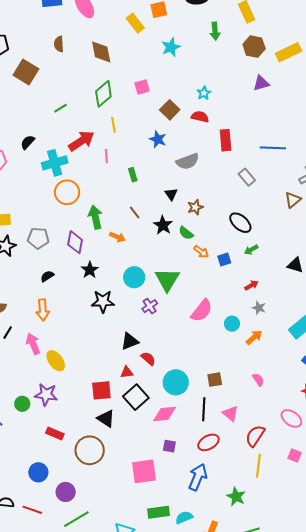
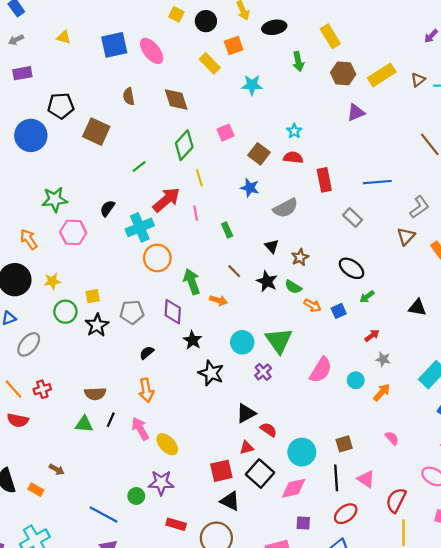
cyan star: (171, 47) -> (252, 85), turned 30
black star: (103, 301) -> (211, 373), turned 30

